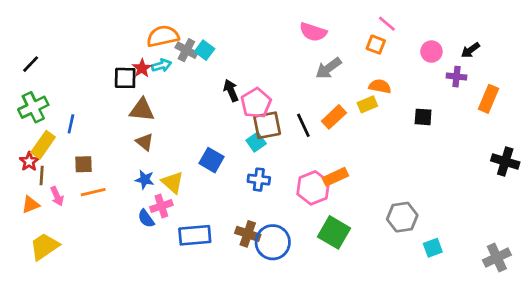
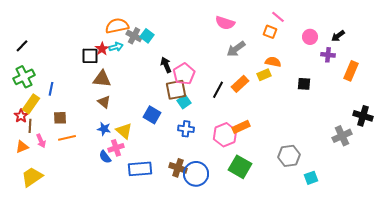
brown square: (267, 125) -> (176, 90), moved
black line: (303, 125) -> (218, 90), turned 54
gray cross: (497, 258) -> (342, 136), moved

